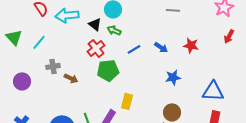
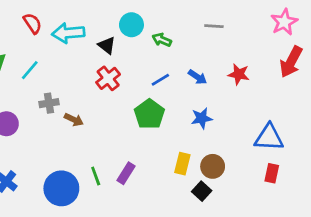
green arrow: (114, 30) -> (162, 40), moved
red arrow: (229, 36) -> (291, 62), size x1.6
green pentagon: (108, 70) -> (149, 114), moved, turned -30
blue star: (173, 77) -> (202, 118), moved
yellow rectangle: (127, 101) -> (182, 164), moved

